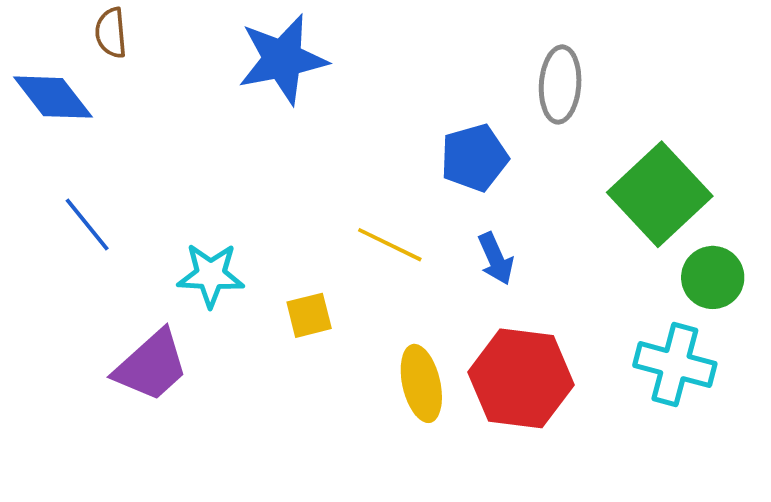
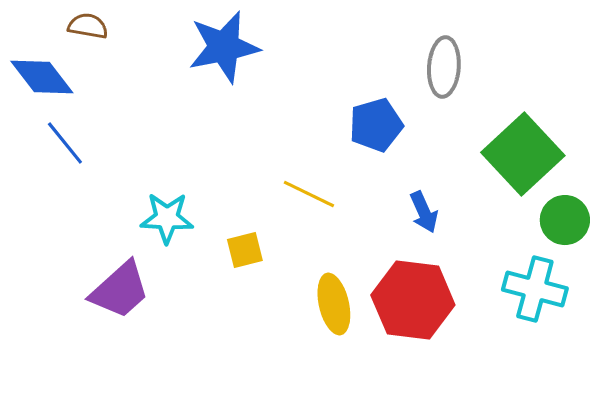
brown semicircle: (111, 33) -> (88, 26), turned 105
blue line: (87, 225) -> (65, 143), moved
blue arrow: (496, 259) -> (424, 212), moved

